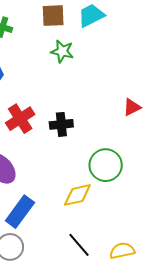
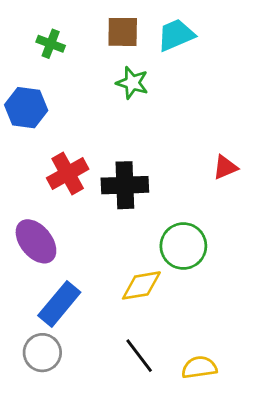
black cross: (61, 124) -> (125, 185), size x1.4

